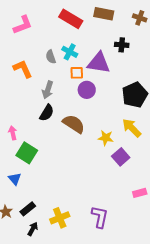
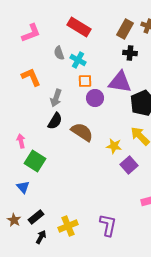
brown rectangle: (104, 14) -> (125, 29), moved, turned -72
gray semicircle: (51, 57) -> (59, 53), moved
purple triangle: (99, 63) -> (120, 82), moved

